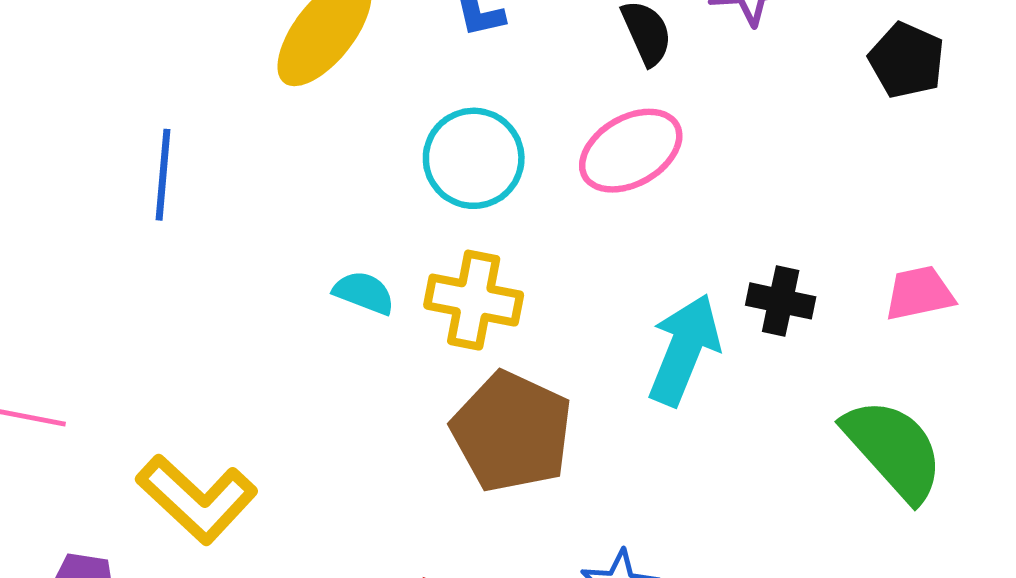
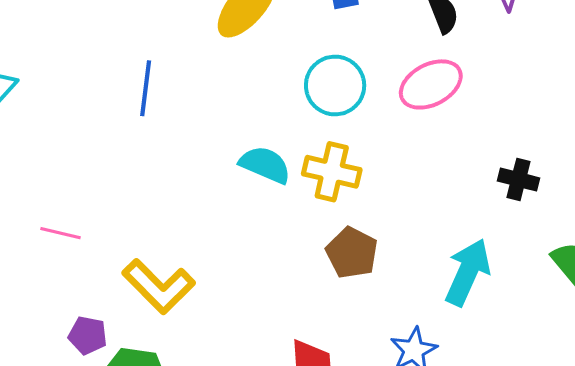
cyan semicircle: (364, 293) -> (265, 165), size x1.4
cyan arrow: (684, 350) -> (468, 272), moved
brown pentagon: (512, 432) -> (352, 253), size x0.7

